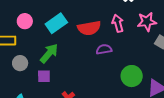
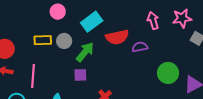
pink circle: (25, 21) -> (58, 12), moved
red semicircle: (89, 28) -> (117, 37), moved
gray circle: (20, 63) -> (64, 41), moved

